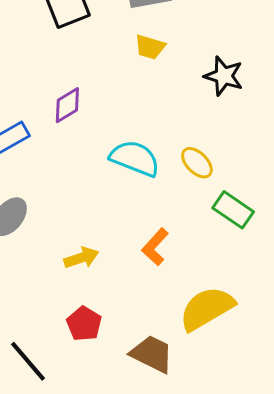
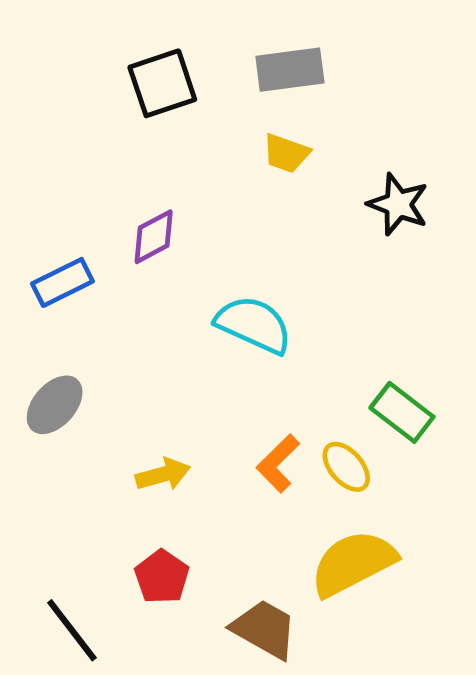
yellow ellipse: (197, 163) -> (346, 467), moved

